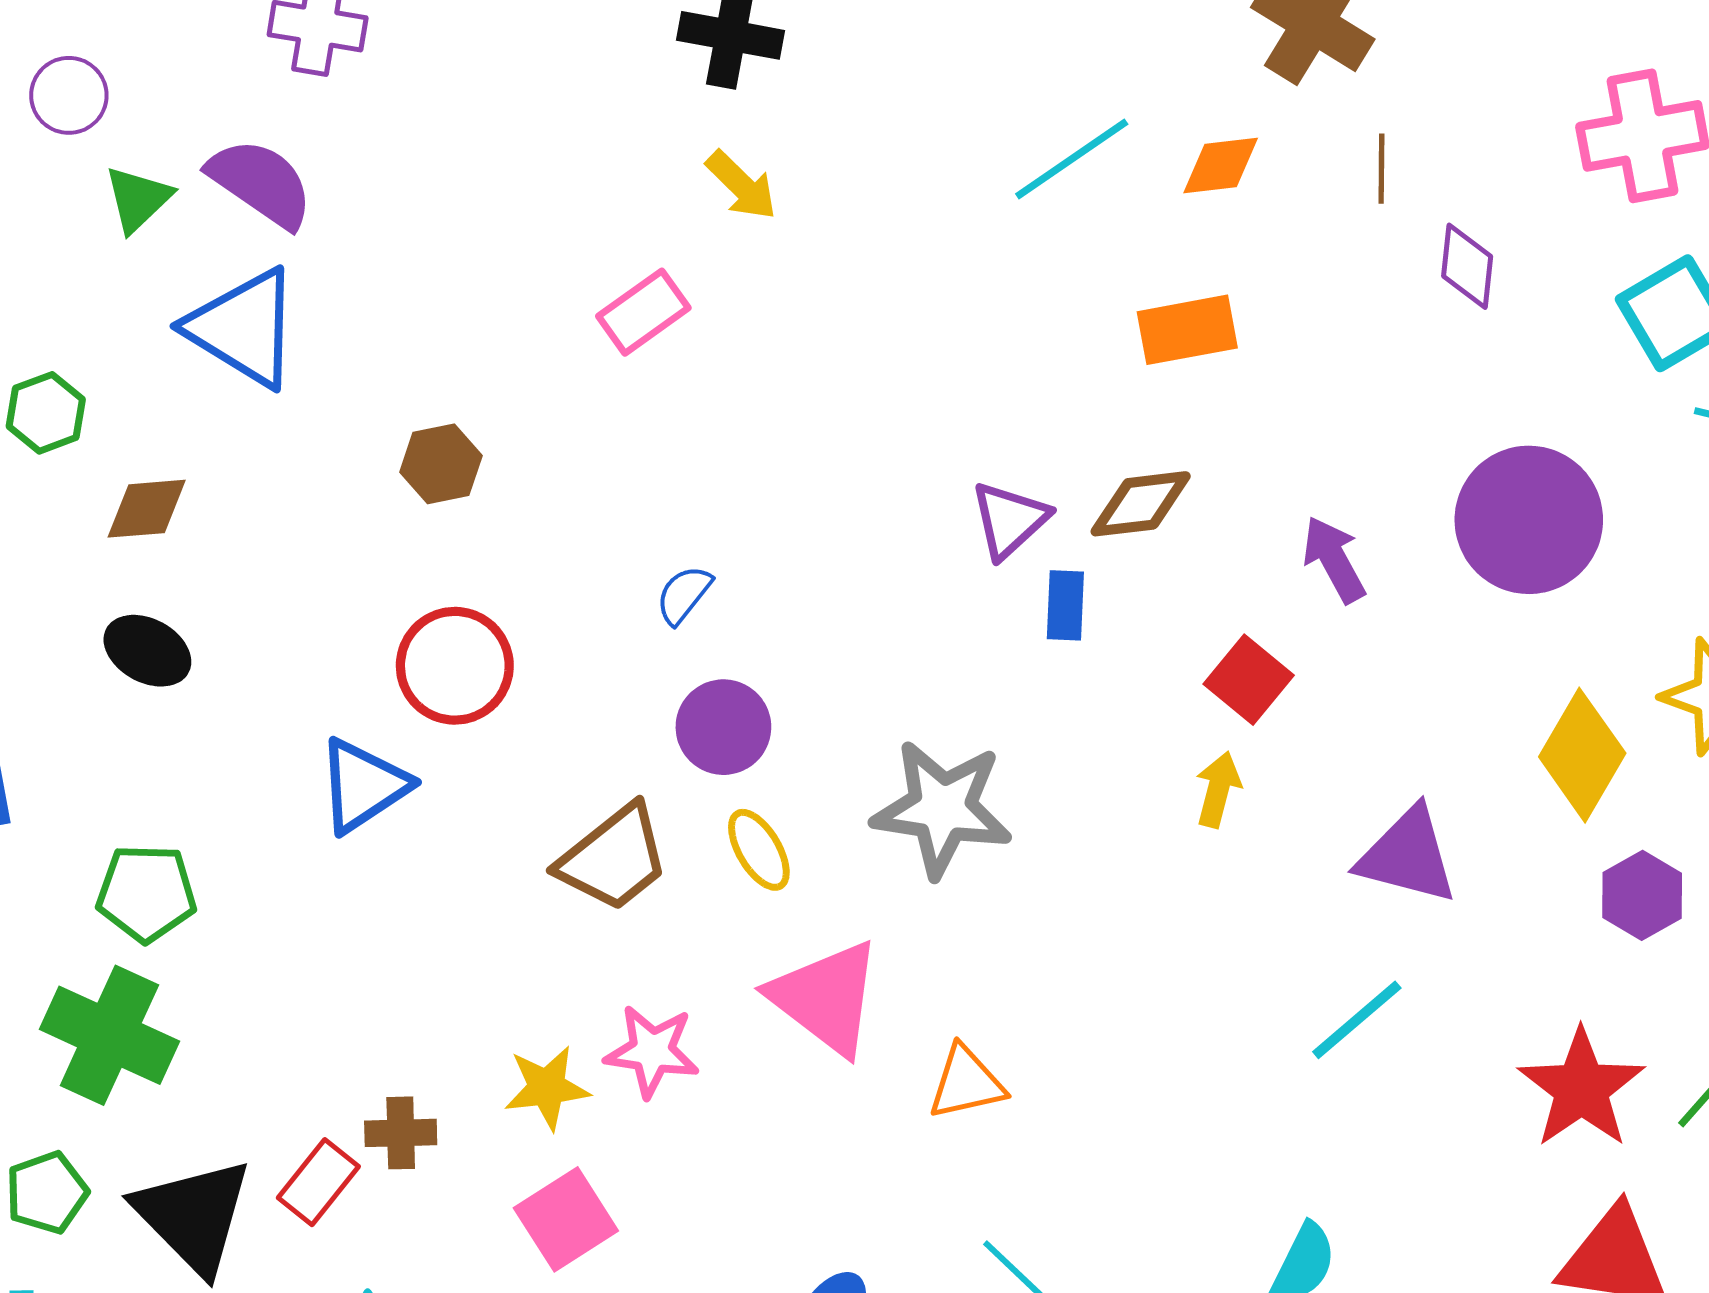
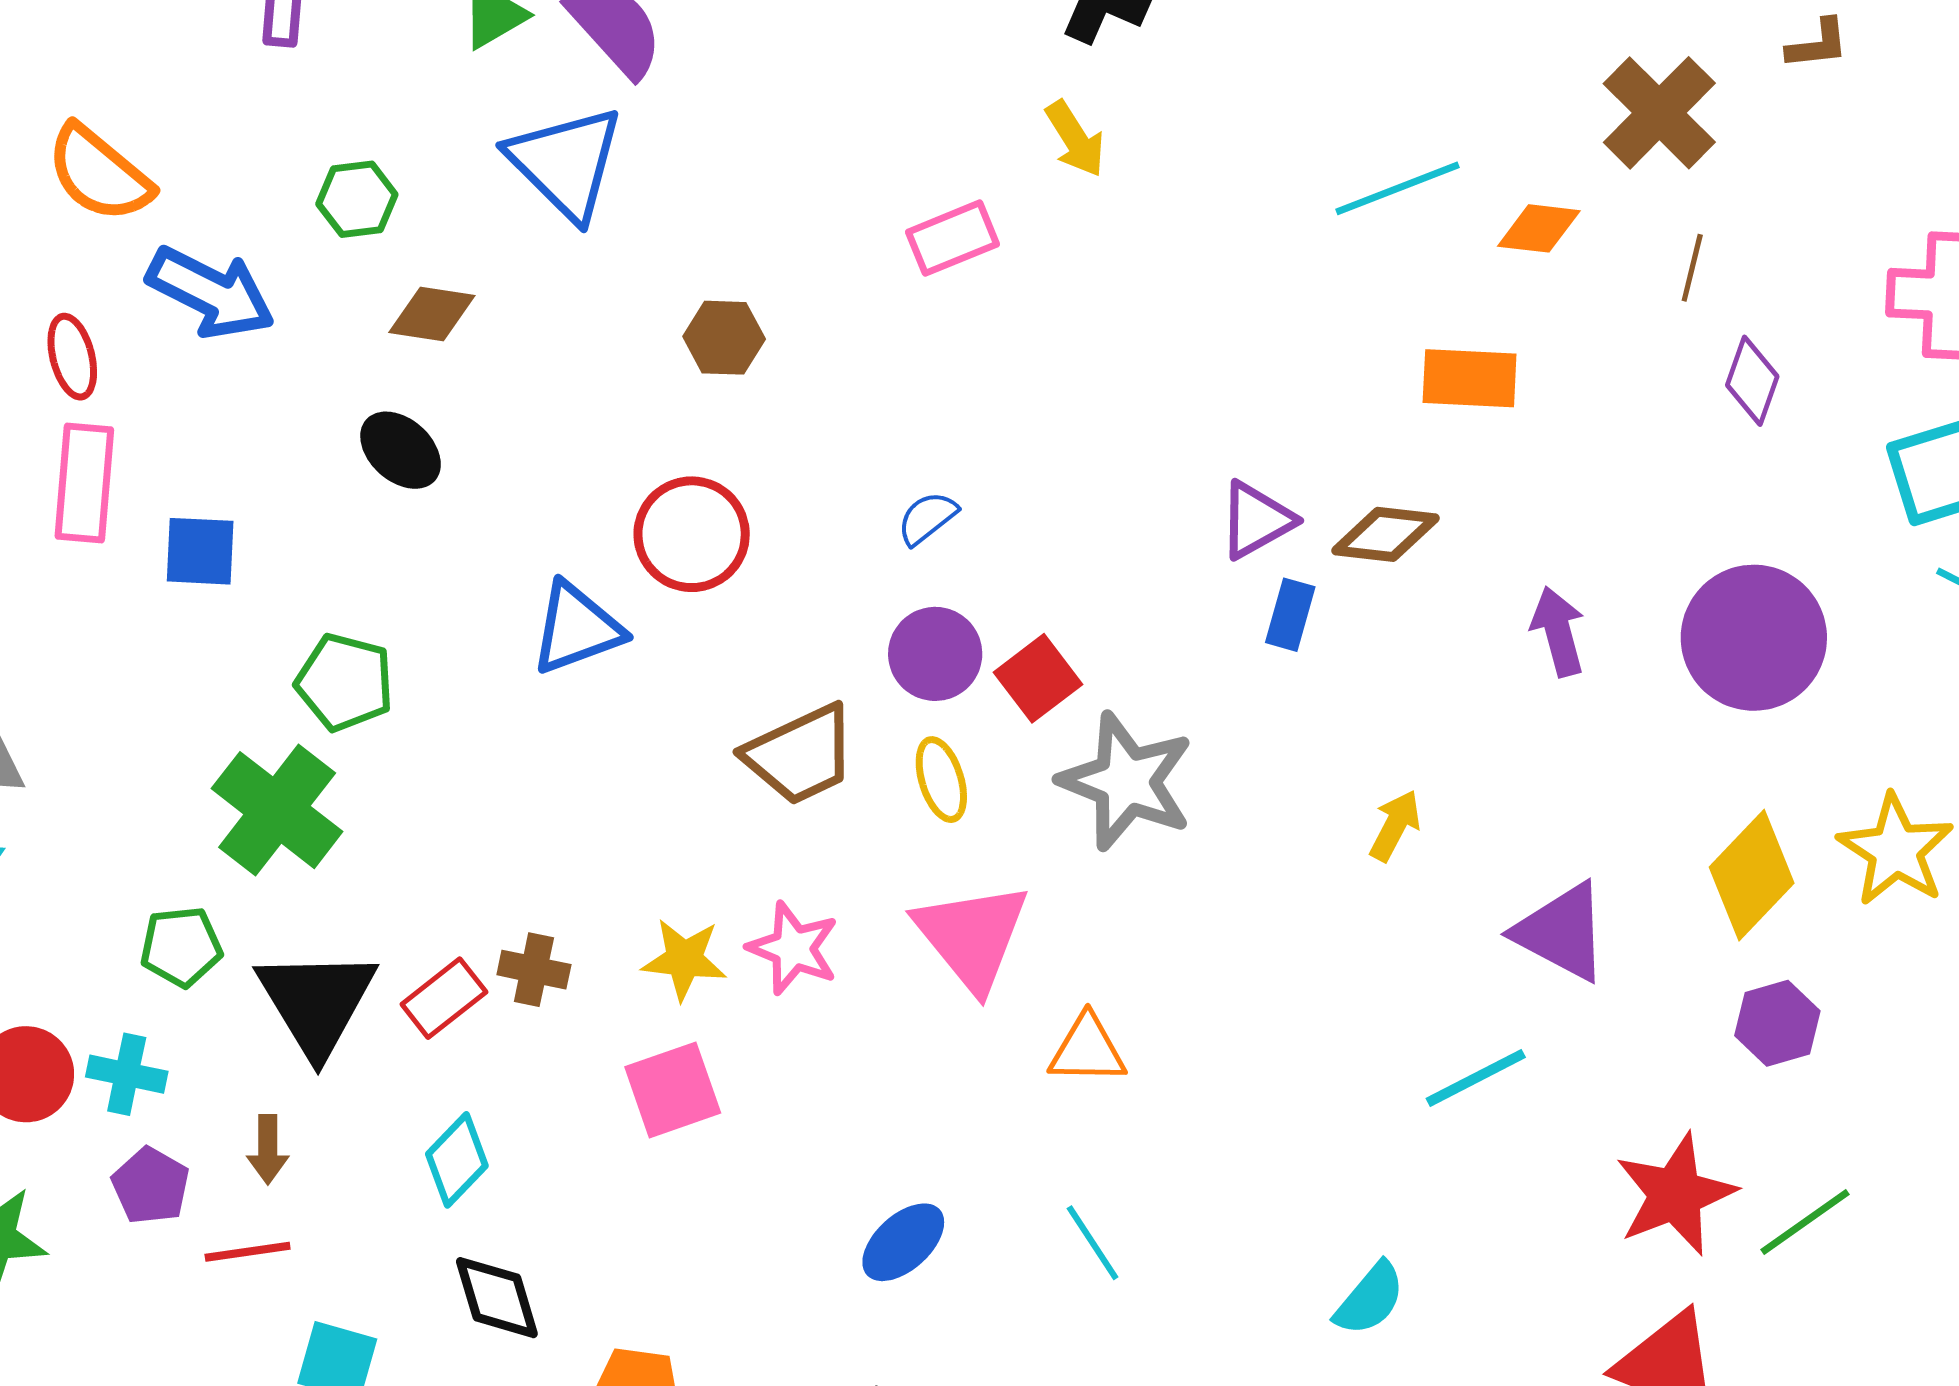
red square: (1249, 680) -> (1038, 678), moved

